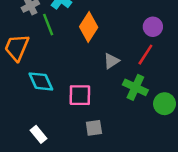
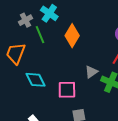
gray triangle: (111, 61) -> (91, 72), moved

